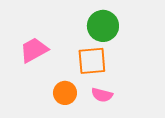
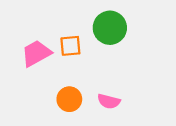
orange square: (92, 61) -> (70, 46), moved, size x0.7

